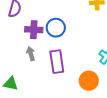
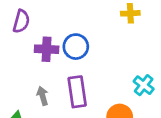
gray arrow: (31, 54) -> (43, 96), moved

